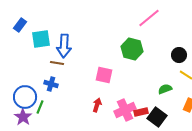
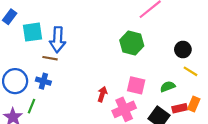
pink square: (104, 75) -> (136, 85), moved
blue circle: (25, 97) -> (15, 81), moved
red arrow: (97, 105) -> (102, 94), moved
red rectangle: (141, 112) -> (180, 108), moved

